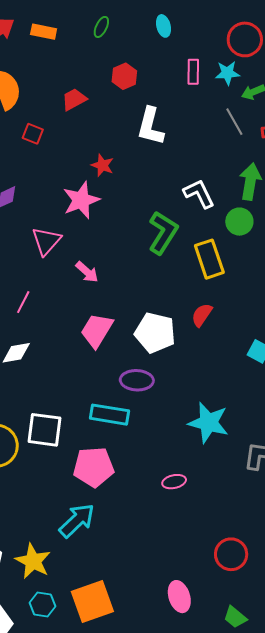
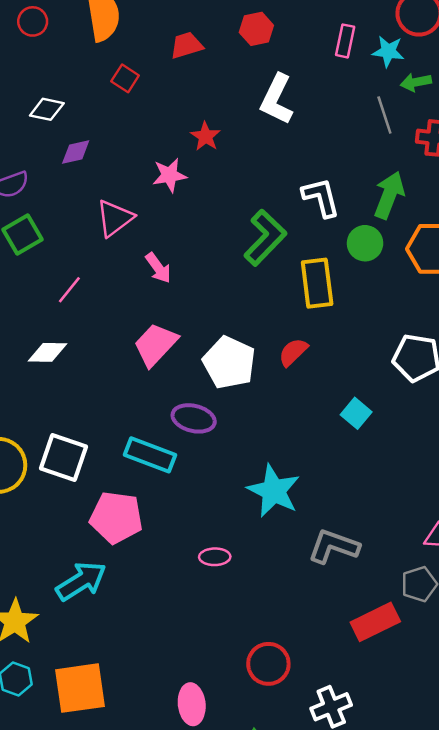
pink star: (81, 200) -> (169, 175), size x0.7

